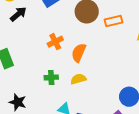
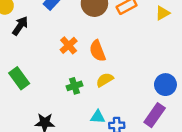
orange semicircle: (79, 53) -> (98, 51), turned -30

